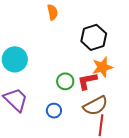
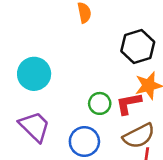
blue circle: (54, 111) -> (84, 142), size x1.5

